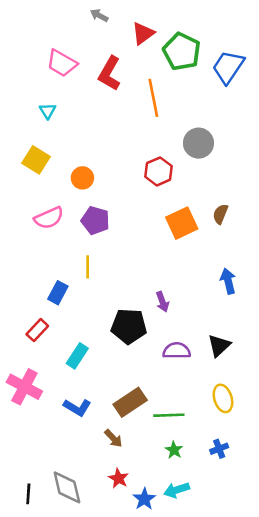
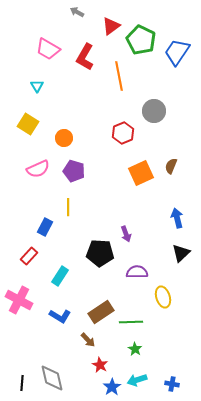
black triangle: (219, 346) -> (181, 253), moved
yellow ellipse: (223, 398) -> (163, 297), moved
blue cross: (219, 449) -> (172, 384), moved, turned 32
red star: (119, 478) -> (100, 365), moved

